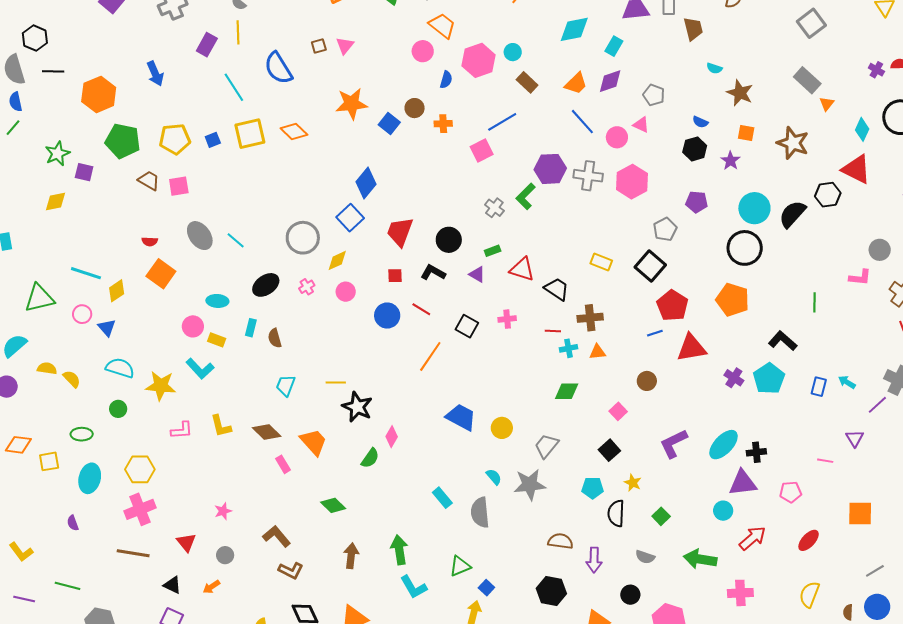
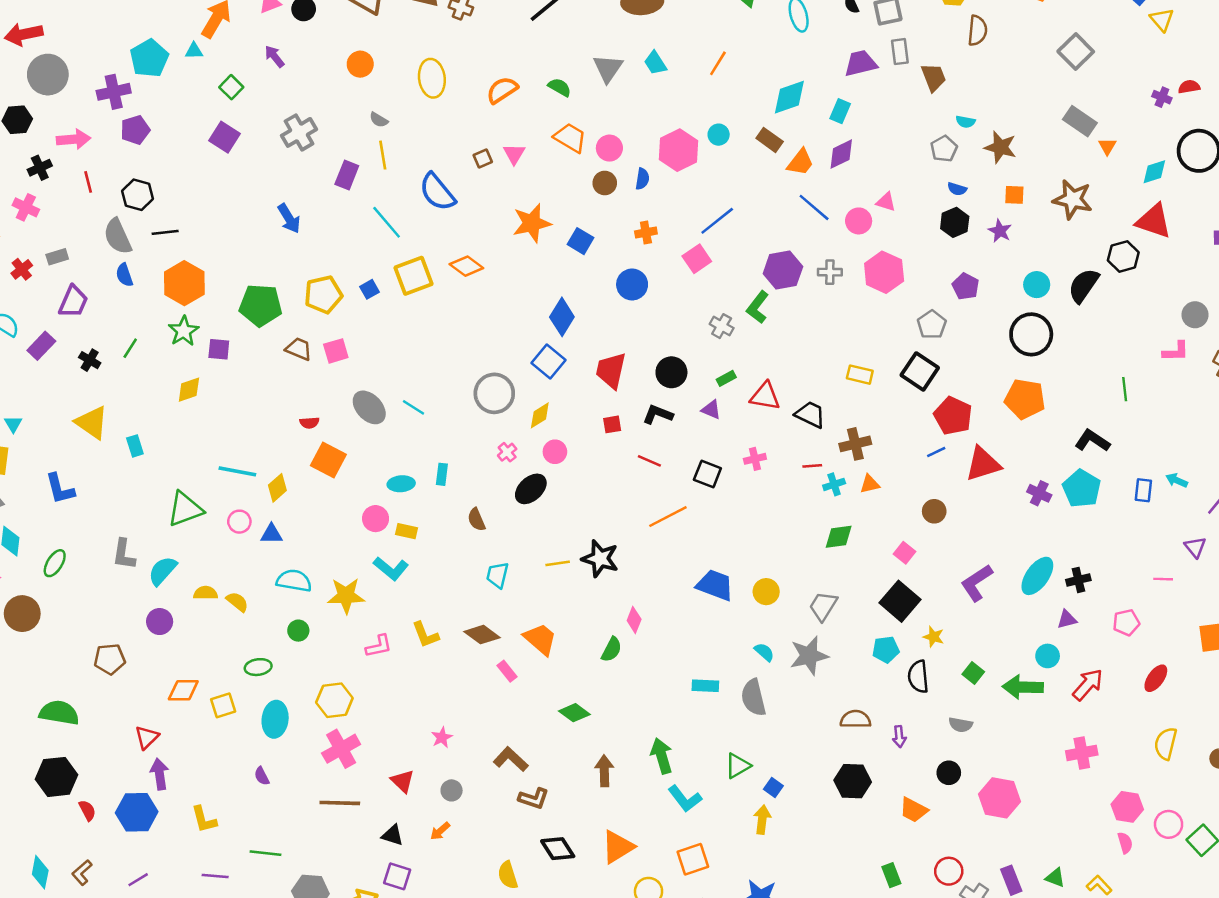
orange trapezoid: (442, 26) -> (570, 138), moved
brown rectangle: (527, 82) -> (770, 140), moved
orange hexagon: (99, 94) -> (184, 283), moved
gray pentagon: (654, 95) -> (944, 149), moved, turned 30
brown circle: (415, 108) -> (605, 183), moved
green line: (13, 128) -> (130, 348), moved
cyan diamond: (862, 129) -> (1154, 172), turned 55
gray cross: (588, 176) -> (830, 272), size x0.7
purple pentagon: (697, 202) -> (966, 286), turned 30
cyan circle: (754, 208) -> (1037, 285), size x0.7
black ellipse: (266, 285) -> (531, 489), moved
blue circle: (387, 316) -> (632, 284), moved
blue triangle: (107, 328) -> (272, 534), turned -42
cyan rectangle: (251, 328) -> (442, 474), moved
orange line: (430, 356) -> (668, 517), turned 36
black star: (357, 407) -> (600, 559), moved
black square: (609, 450) -> (900, 601), size x1.5
purple triangle: (743, 483) -> (1067, 619), size x0.6
cyan rectangle: (442, 498) -> (705, 686), turned -40
yellow L-shape: (21, 552) -> (204, 819), turned 30
green arrow: (700, 559) -> (1023, 687), moved
purple arrow: (594, 560) -> (899, 737), size x0.7

